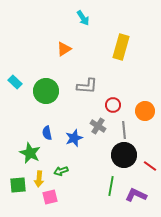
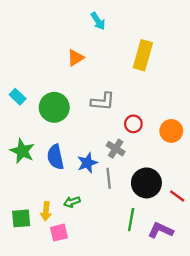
gray line: (124, 130) -> (109, 178), moved
blue semicircle: (47, 133) -> (55, 157), size x1.5
green star: (30, 153) -> (22, 151), moved

